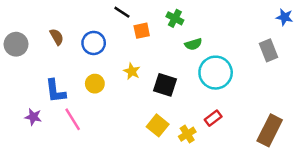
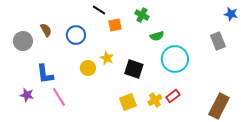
gray circle: (16, 44) -> (23, 41), moved
yellow circle: (95, 84) -> (88, 68), moved
yellow square: (158, 125) -> (128, 102), turned 30
yellow cross: (187, 134) -> (155, 100), moved

